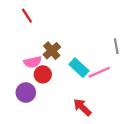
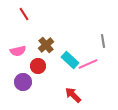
pink semicircle: (33, 62) -> (18, 51), moved

